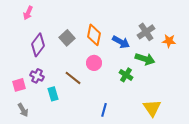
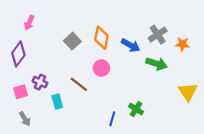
pink arrow: (28, 13) -> (29, 23), moved
purple diamond: (38, 45) -> (18, 54), moved
green cross: (126, 75) -> (136, 109), moved
yellow triangle: (152, 108) -> (188, 92), moved

